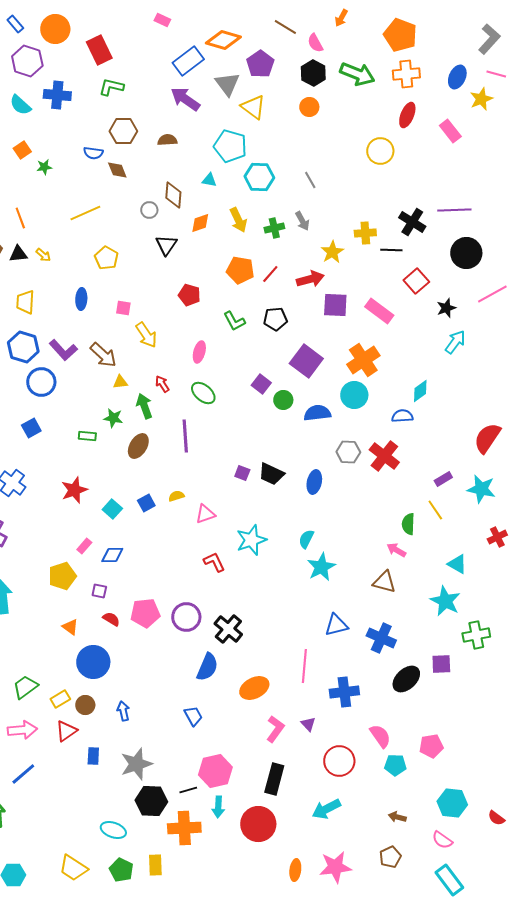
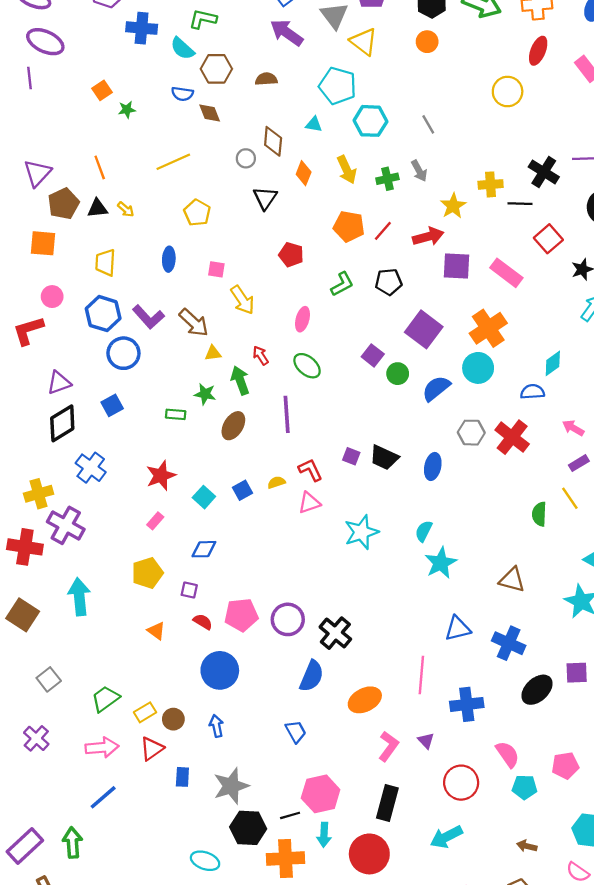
cyan semicircle: (20, 105) -> (182, 48), moved
orange diamond: (200, 223) -> (304, 173), turned -50
green L-shape: (234, 321) -> (342, 284), turned -90
blue semicircle: (317, 413) -> (436, 388), turned -32
pink rectangle: (84, 546) -> (155, 521), moved
pink arrow: (396, 550) -> (573, 428), moved
red L-shape: (214, 562) -> (310, 470), moved
blue circle: (93, 662) -> (220, 670), moved

